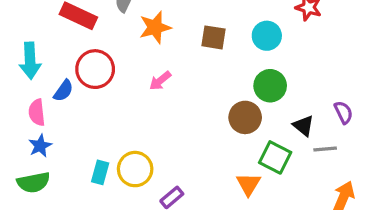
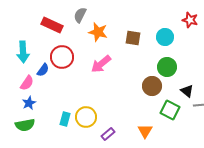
orange star: (155, 27) -> (98, 32), turned 30
pink arrow: (160, 81) -> (101, 64), size x1.5
pink semicircle: (37, 112) -> (27, 83), turned -140
orange triangle: (248, 184) -> (145, 131), moved

